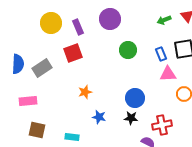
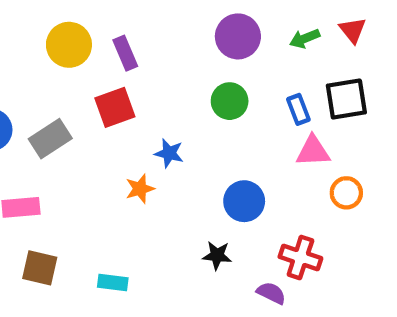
purple circle: (110, 19) -> (238, 36), moved
blue star: (99, 117) -> (169, 153), moved
black star: (131, 118) -> (217, 255), moved
red cross: (162, 125) -> (300, 258), turned 30

